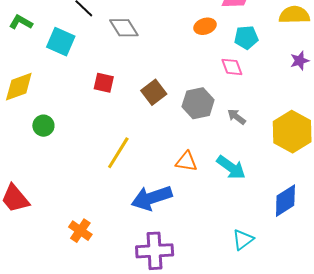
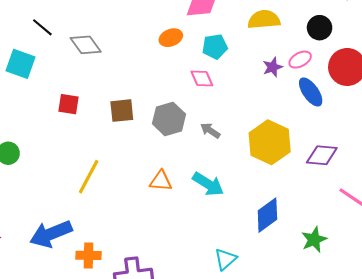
brown square: (154, 92) -> (122, 111), turned 35
blue arrow: (152, 198) -> (51, 234), moved
orange cross: (80, 231) -> (88, 255), moved, turned -30

